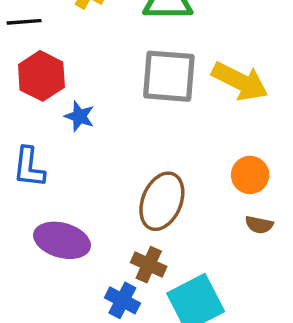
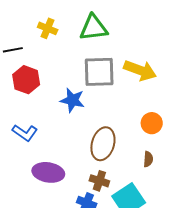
blue star: (79, 116) -> (72, 100), moved, size x1.4
blue L-shape: (29, 167) -> (25, 133), turned -55
brown semicircle: (259, 225) -> (148, 159), moved, turned -91

